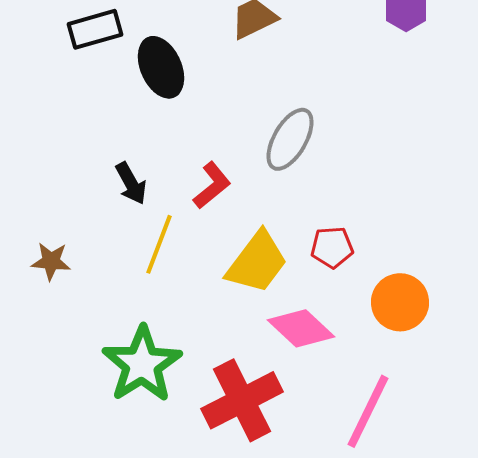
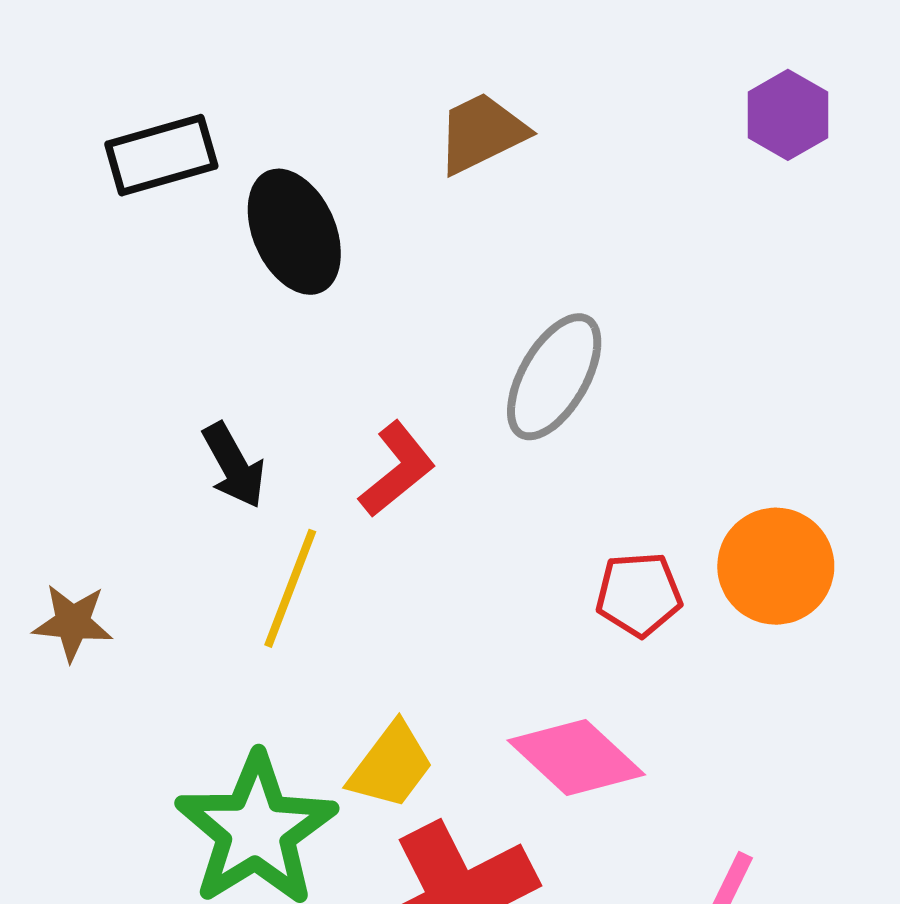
yellow trapezoid: (257, 262) -> (391, 766), moved, size x0.7
orange circle: (400, 302) -> (776, 566), moved

